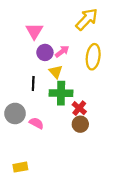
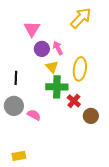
pink arrow: (62, 51) -> (58, 48), turned -80
yellow ellipse: (93, 57) -> (80, 69), moved
black line: (33, 84) -> (16, 78), moved
brown circle: (80, 124) -> (91, 116), moved

